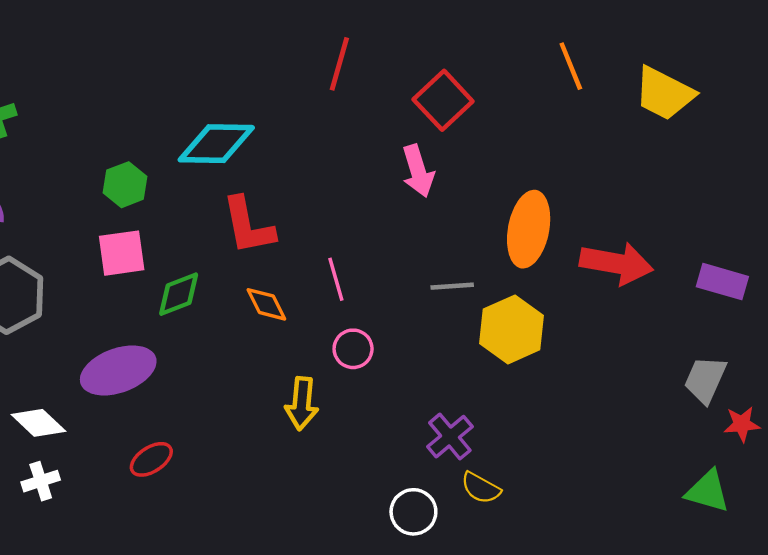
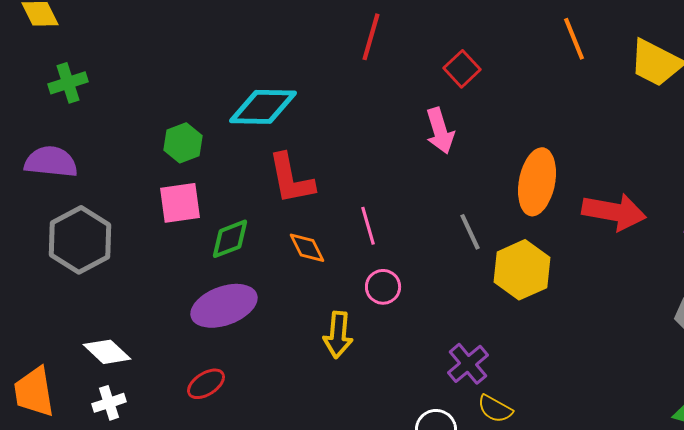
red square: (443, 100) -> (462, 69), size x0.7
gray line: (452, 286) -> (470, 232), turned 69
purple ellipse: (118, 370) -> (224, 306), moved

